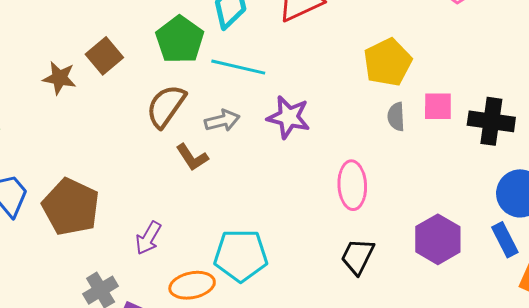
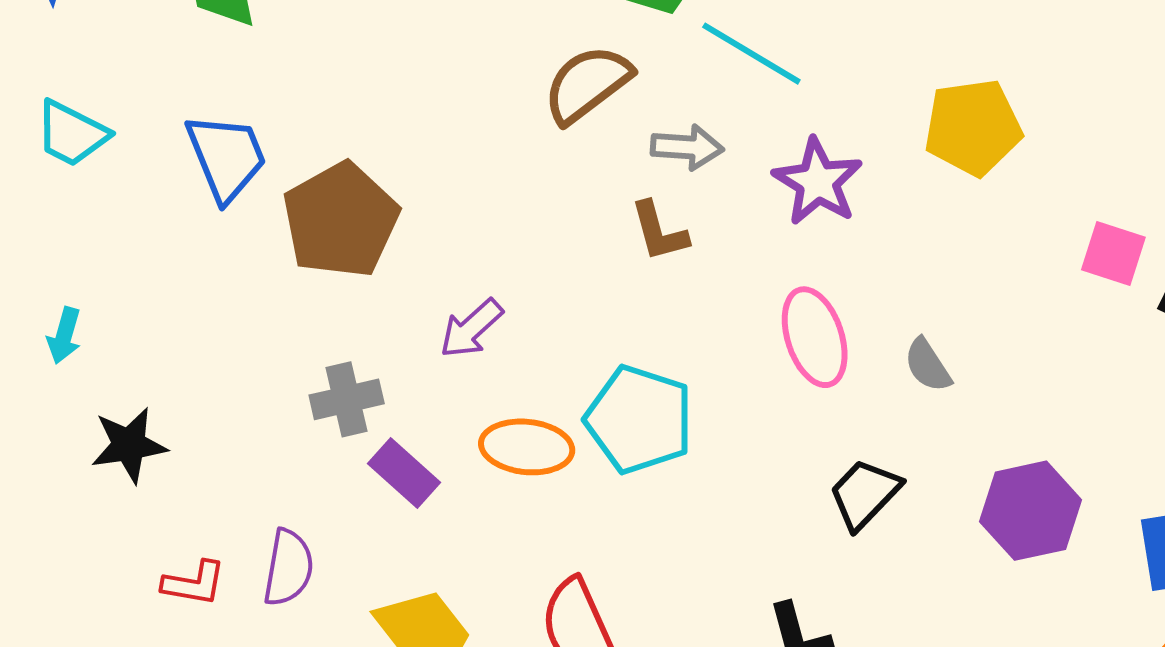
yellow pentagon: (388, 62) -> (973, 127), moved
gray semicircle: (396, 117) -> (928, 365), moved, turned -48
brown L-shape: (192, 157) -> (659, 231), moved
pink ellipse: (352, 185) -> (815, 337), moved, turned -33

